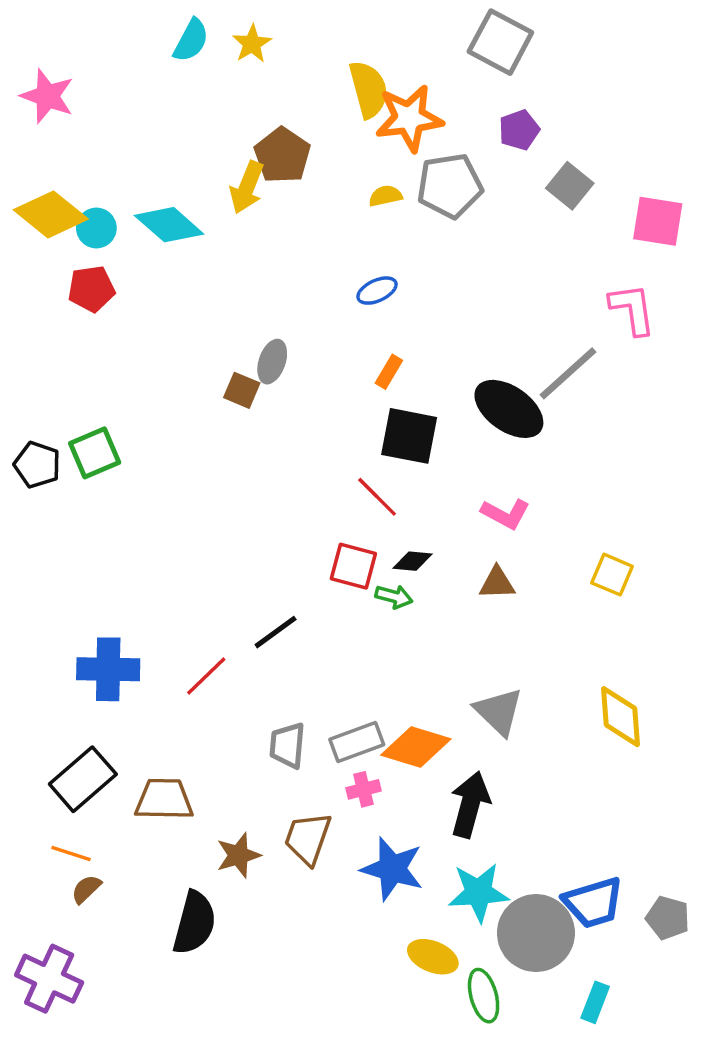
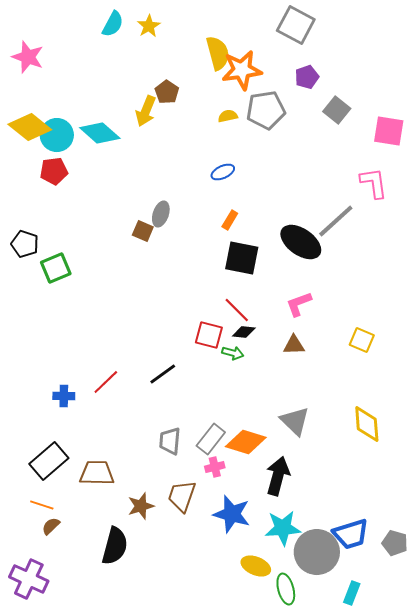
brown pentagon: (282, 155) -> (167, 92), size x0.7
cyan circle: (96, 228) -> (57, 135), size x1.4
black pentagon: (37, 465) -> (25, 244), moved
red line: (377, 497) -> (237, 310), moved
pink L-shape: (506, 514) -> (299, 304), turned 132
blue cross: (108, 669) -> (64, 396), size x0.6
red line: (206, 676) -> (106, 382), moved
gray rectangle: (357, 742) -> (211, 439), turned -32

